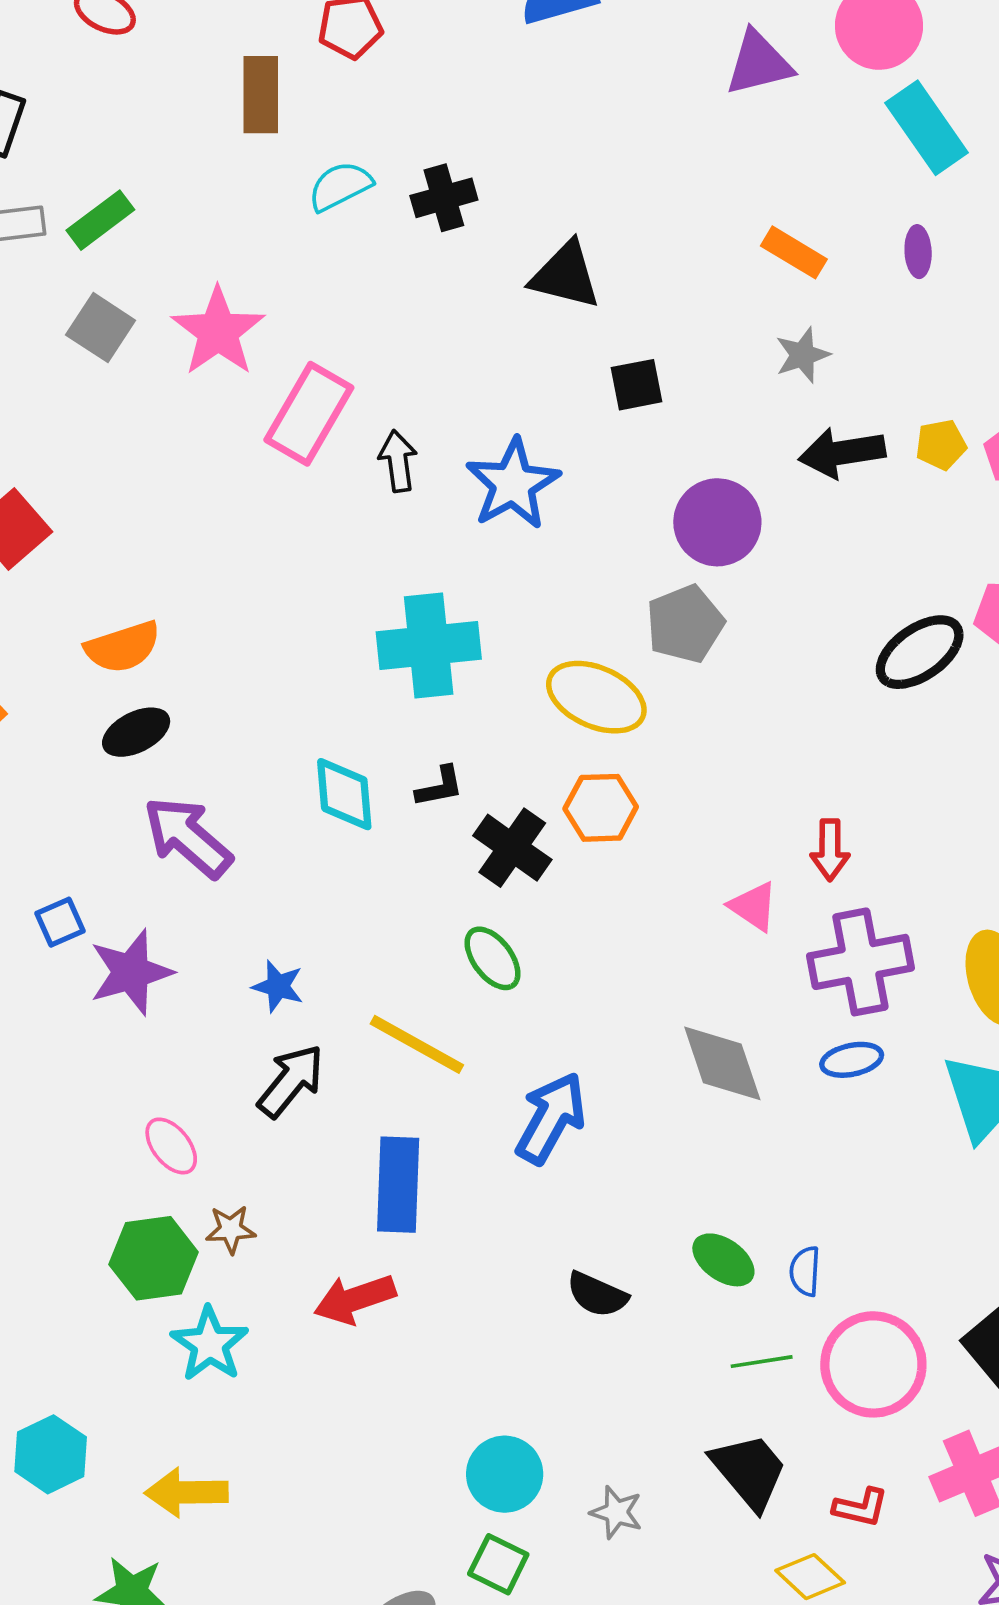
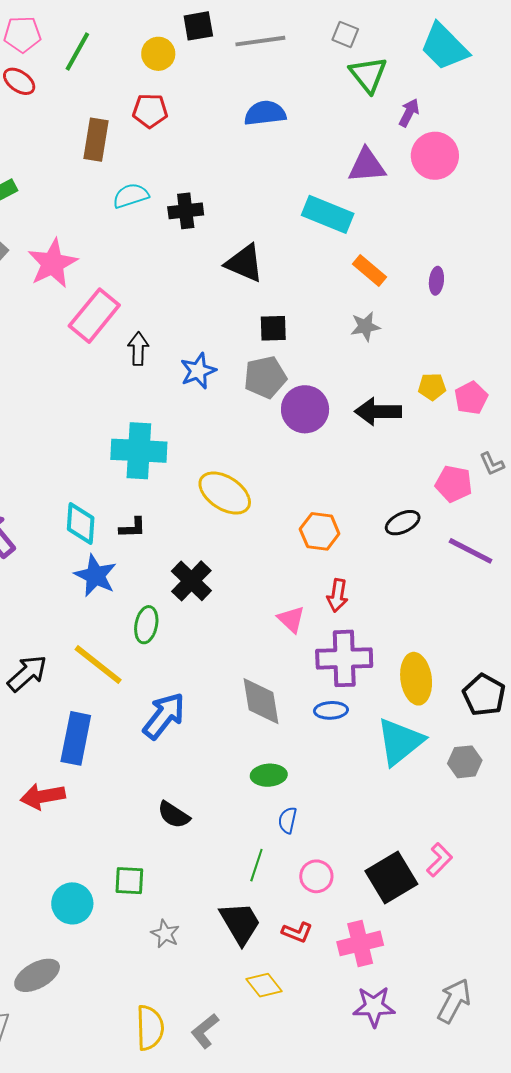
cyan rectangle: (927, 128) -> (328, 214), moved, turned -42
black arrow: (842, 453) -> (378, 412), moved
blue star: (513, 484) -> (198, 371), size x0.7
gray pentagon: (685, 624) -> (265, 377), moved
black ellipse: (920, 652) -> (403, 523), moved, size x0.7
orange hexagon: (601, 808) -> (320, 531), moved
black cross: (512, 848) -> (191, 581), moved
green ellipse: (493, 958) -> (146, 625), turned 39
blue star: (278, 986) -> (95, 576), moved, size x1.5
green ellipse: (723, 1260) -> (269, 775), moved, turned -48
green line: (762, 1362) -> (256, 865), turned -72
pink circle: (873, 1364) -> (316, 876), size x0.6
cyan circle: (505, 1474) -> (72, 903), moved
red L-shape: (861, 1507) -> (297, 932), moved
green square: (498, 1564) -> (129, 881), moved, turned -32

